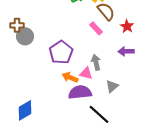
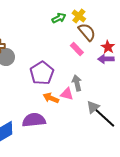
purple arrow: (126, 51) -> (106, 59), moved
purple semicircle: (80, 92) -> (34, 120), moved
black line: (99, 114) -> (105, 118), moved

